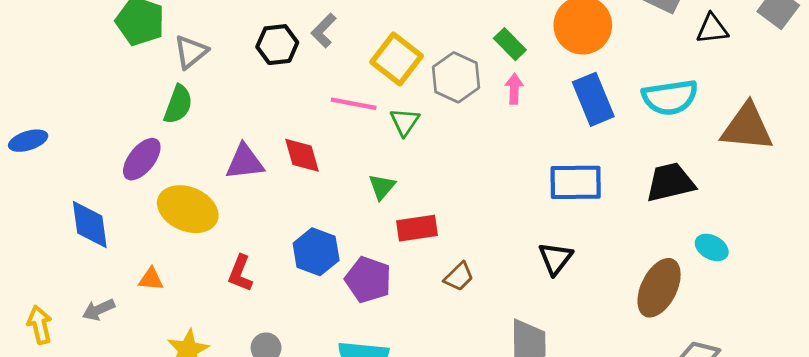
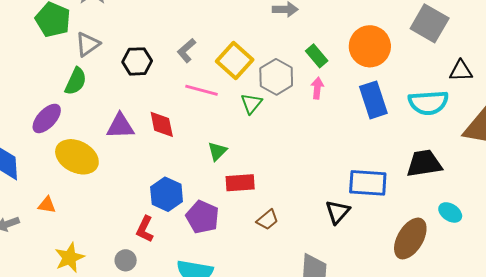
black triangle: (712, 29) -> (461, 71), moved
gray L-shape: (324, 31) -> (186, 50), moved
black hexagon: (277, 45) -> (137, 61), moved
green triangle: (405, 122) -> (251, 103), moved
blue rectangle: (576, 182) -> (368, 183), moved
red L-shape: (240, 273) -> (145, 229), moved

